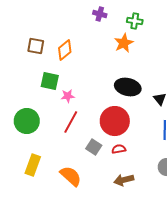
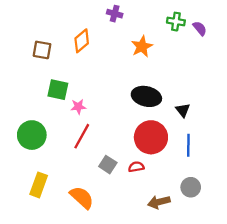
green cross: (135, 21) -> (176, 22), moved
orange diamond: (65, 50) -> (82, 41), moved
red circle: (115, 121) -> (151, 137), moved
brown arrow: (124, 180) -> (159, 202), moved

